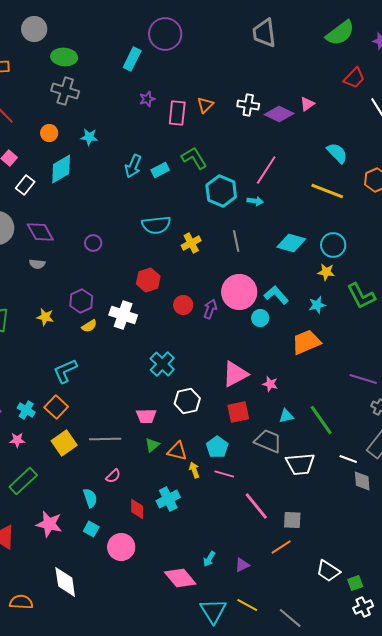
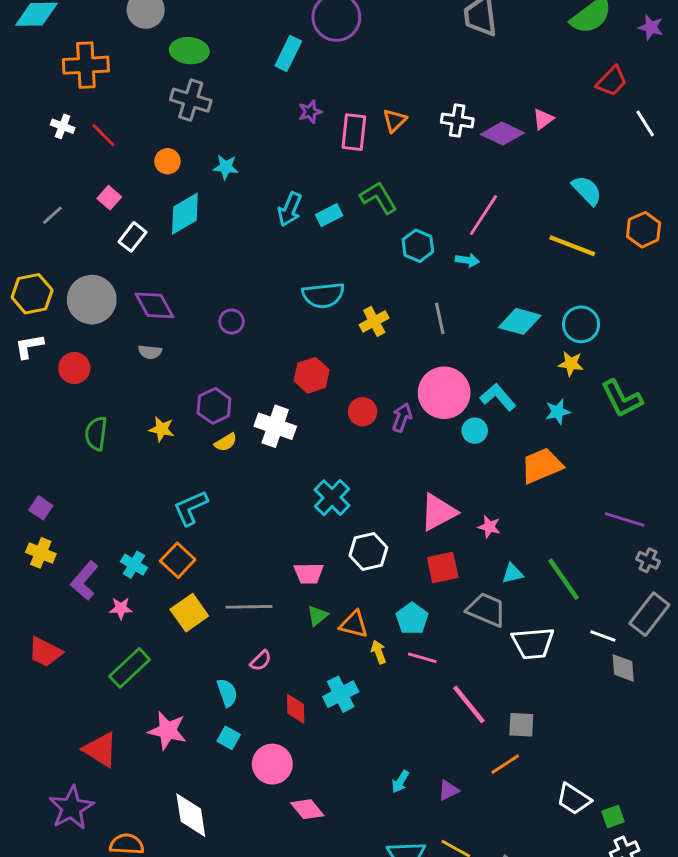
cyan hexagon: (221, 191) -> (418, 246), size x0.7
pink diamond: (180, 578) -> (307, 809), moved, size x0.7

